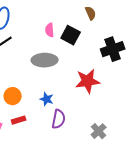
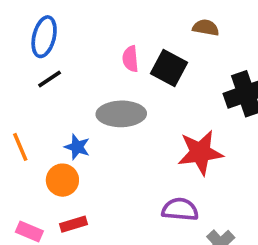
brown semicircle: (91, 13) -> (206, 28), turned -56
blue star: (47, 99) -> (77, 147), moved
purple semicircle: (59, 119) -> (180, 209), moved, turned -96

